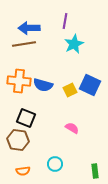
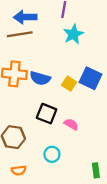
yellow square: (70, 90) -> (69, 84), turned -32
black square: (26, 118) -> (47, 114), moved
cyan circle: (55, 164) -> (52, 154), moved

